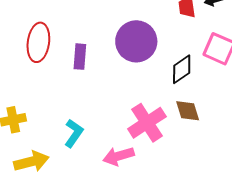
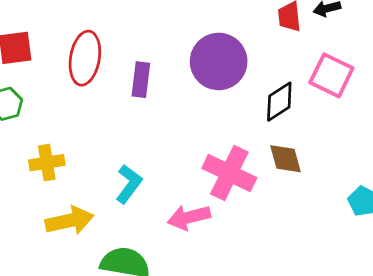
pink cross: (147, 123) -> (229, 173), turned -33

